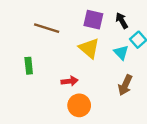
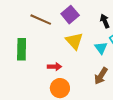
purple square: (93, 20) -> (70, 15), moved, turned 30
green rectangle: (29, 66) -> (22, 49), size x1.5

